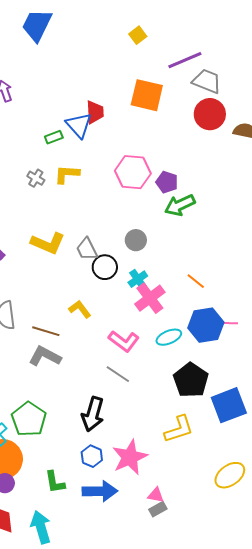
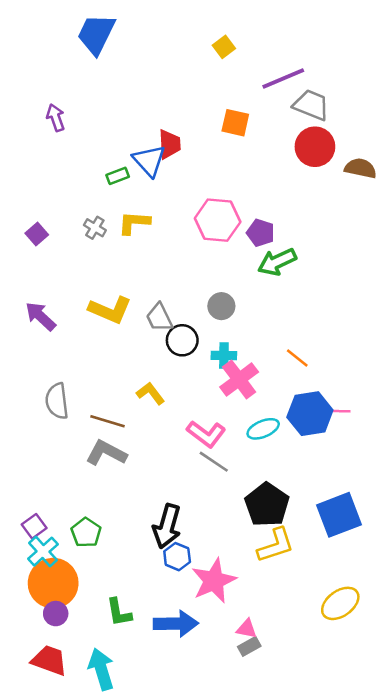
orange square: (147, 95) -> (235, 123), size x0.7
cyan cross: (138, 279) -> (224, 355), turned 36
gray line: (118, 374) -> (214, 462), moved
black pentagon: (191, 380) -> (267, 505), moved
green pentagon: (29, 419) -> (86, 533), size x0.7
blue hexagon: (92, 456) -> (177, 557), moved

